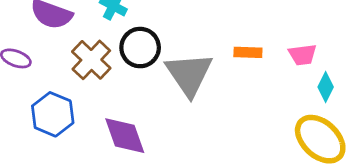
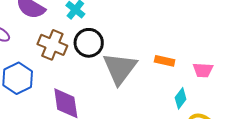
brown cross: (91, 60) -> (52, 45), turned -32
cyan diamond: (326, 87) -> (181, 98), moved

